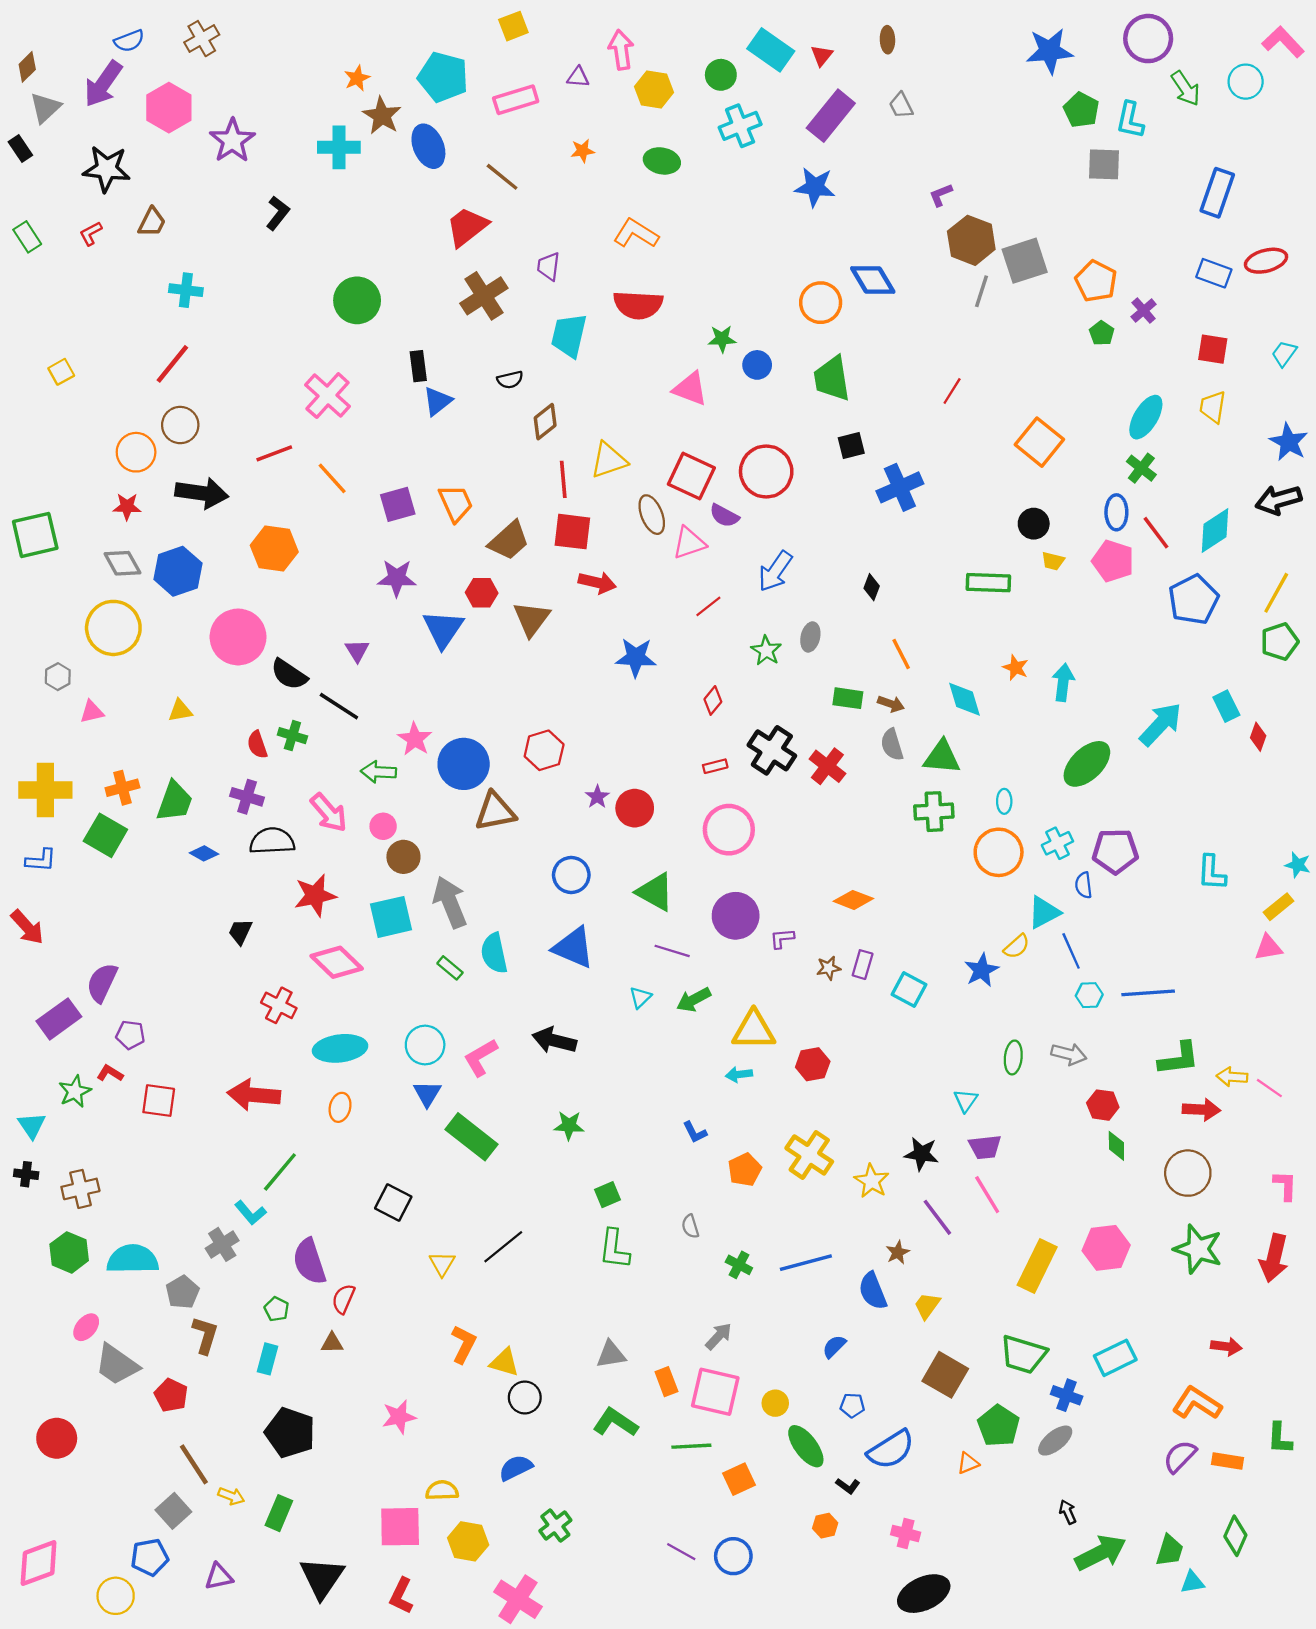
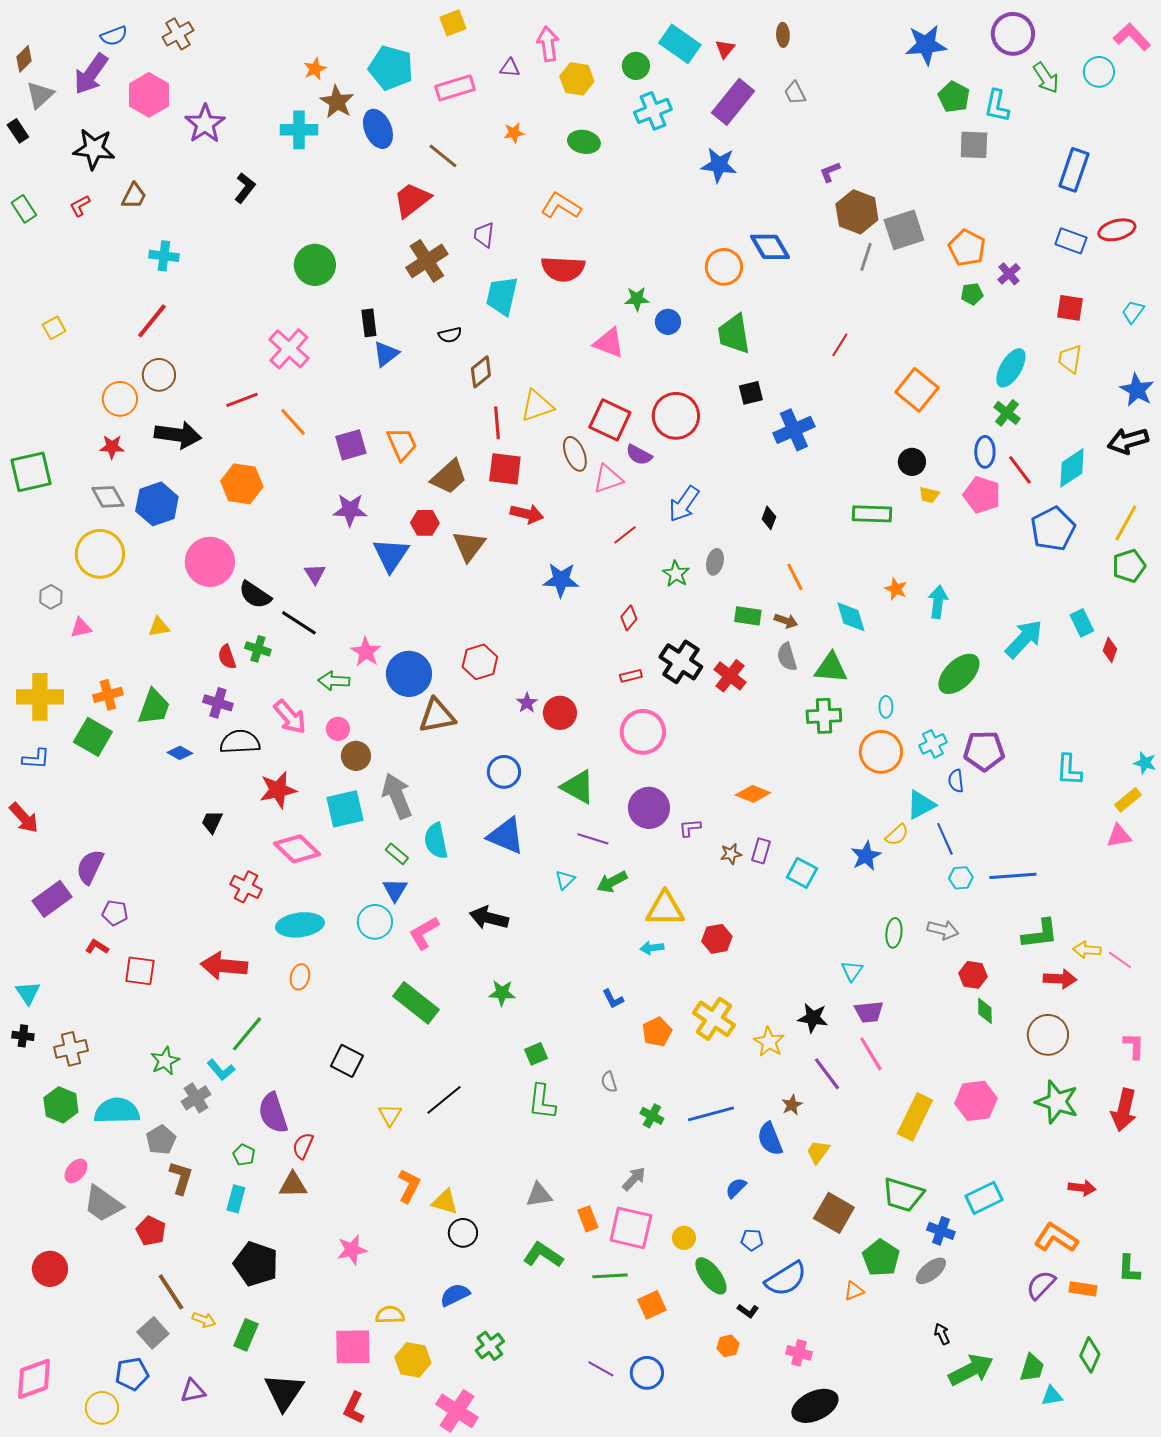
green pentagon: (1102, 333) -> (972, 294), turned 30
green star: (75, 1091) -> (165, 1061), moved
blue triangle: (427, 1094) -> (395, 890), moved
brown triangle: (332, 1343) -> (293, 1185), size x1.4

